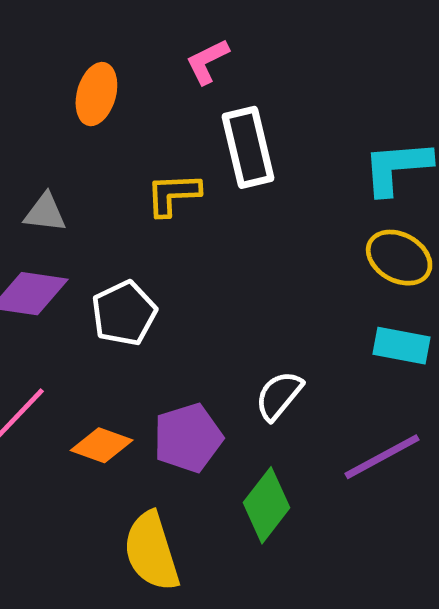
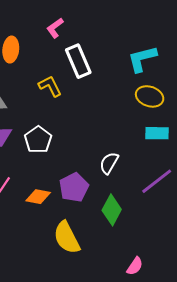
yellow L-shape: (173, 194) -> (50, 86), turned 75

